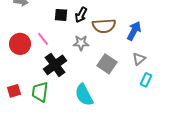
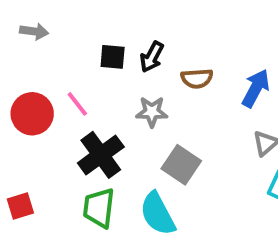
brown semicircle: (104, 26) -> (197, 78), size x0.7
gray square: (107, 64) -> (181, 165), moved
green trapezoid: (40, 92) -> (99, 208), moved

